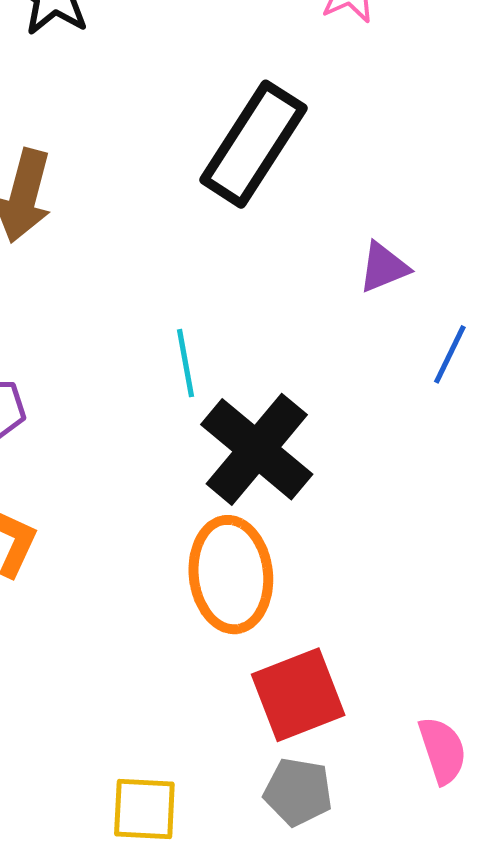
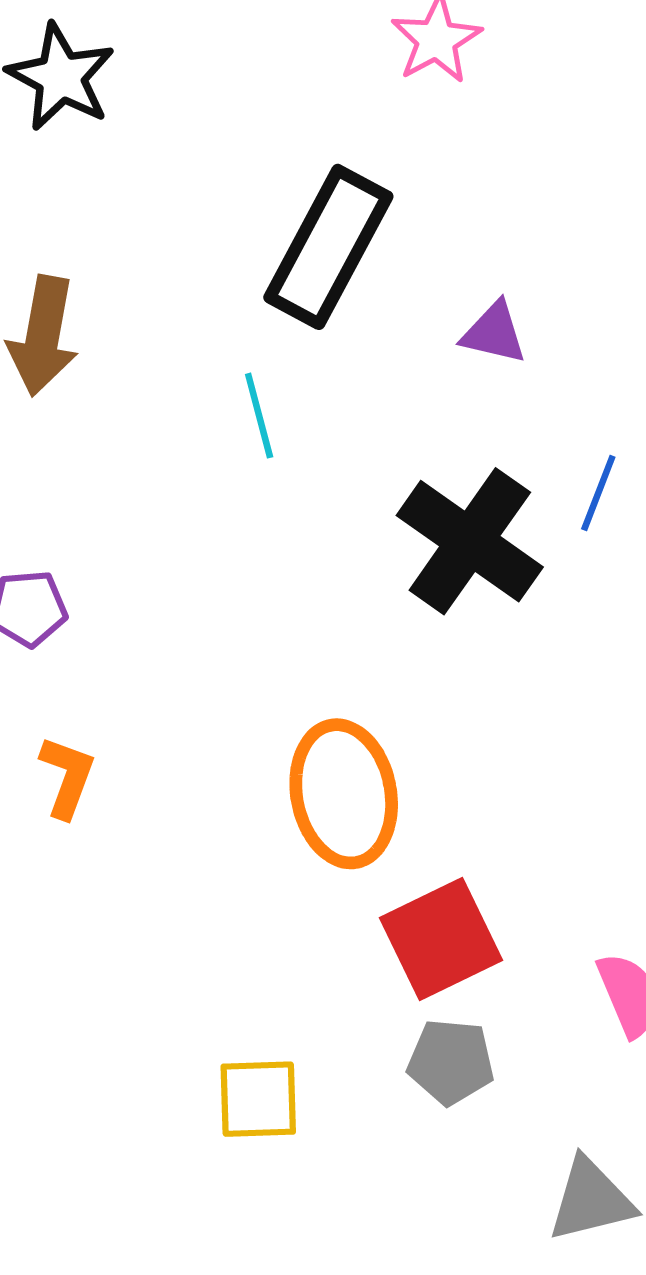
purple triangle: (384, 267) -> (494, 333), moved, turned 40
cyan line: (185, 363) -> (259, 416), moved
black cross: (257, 449) -> (470, 541), moved

